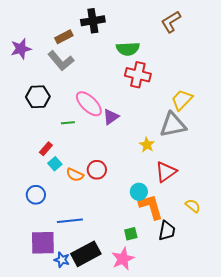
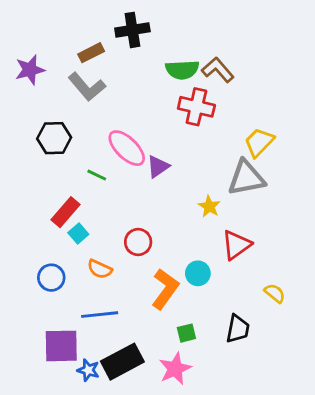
brown L-shape: (171, 22) -> (218, 70), moved, turned 80
green line: (68, 123) -> (97, 175), turned 32
red rectangle: (46, 149) -> (65, 212), size x1.5
orange semicircle: (75, 175) -> (100, 269), moved
orange L-shape: (151, 207) -> (165, 289), moved, turned 52

